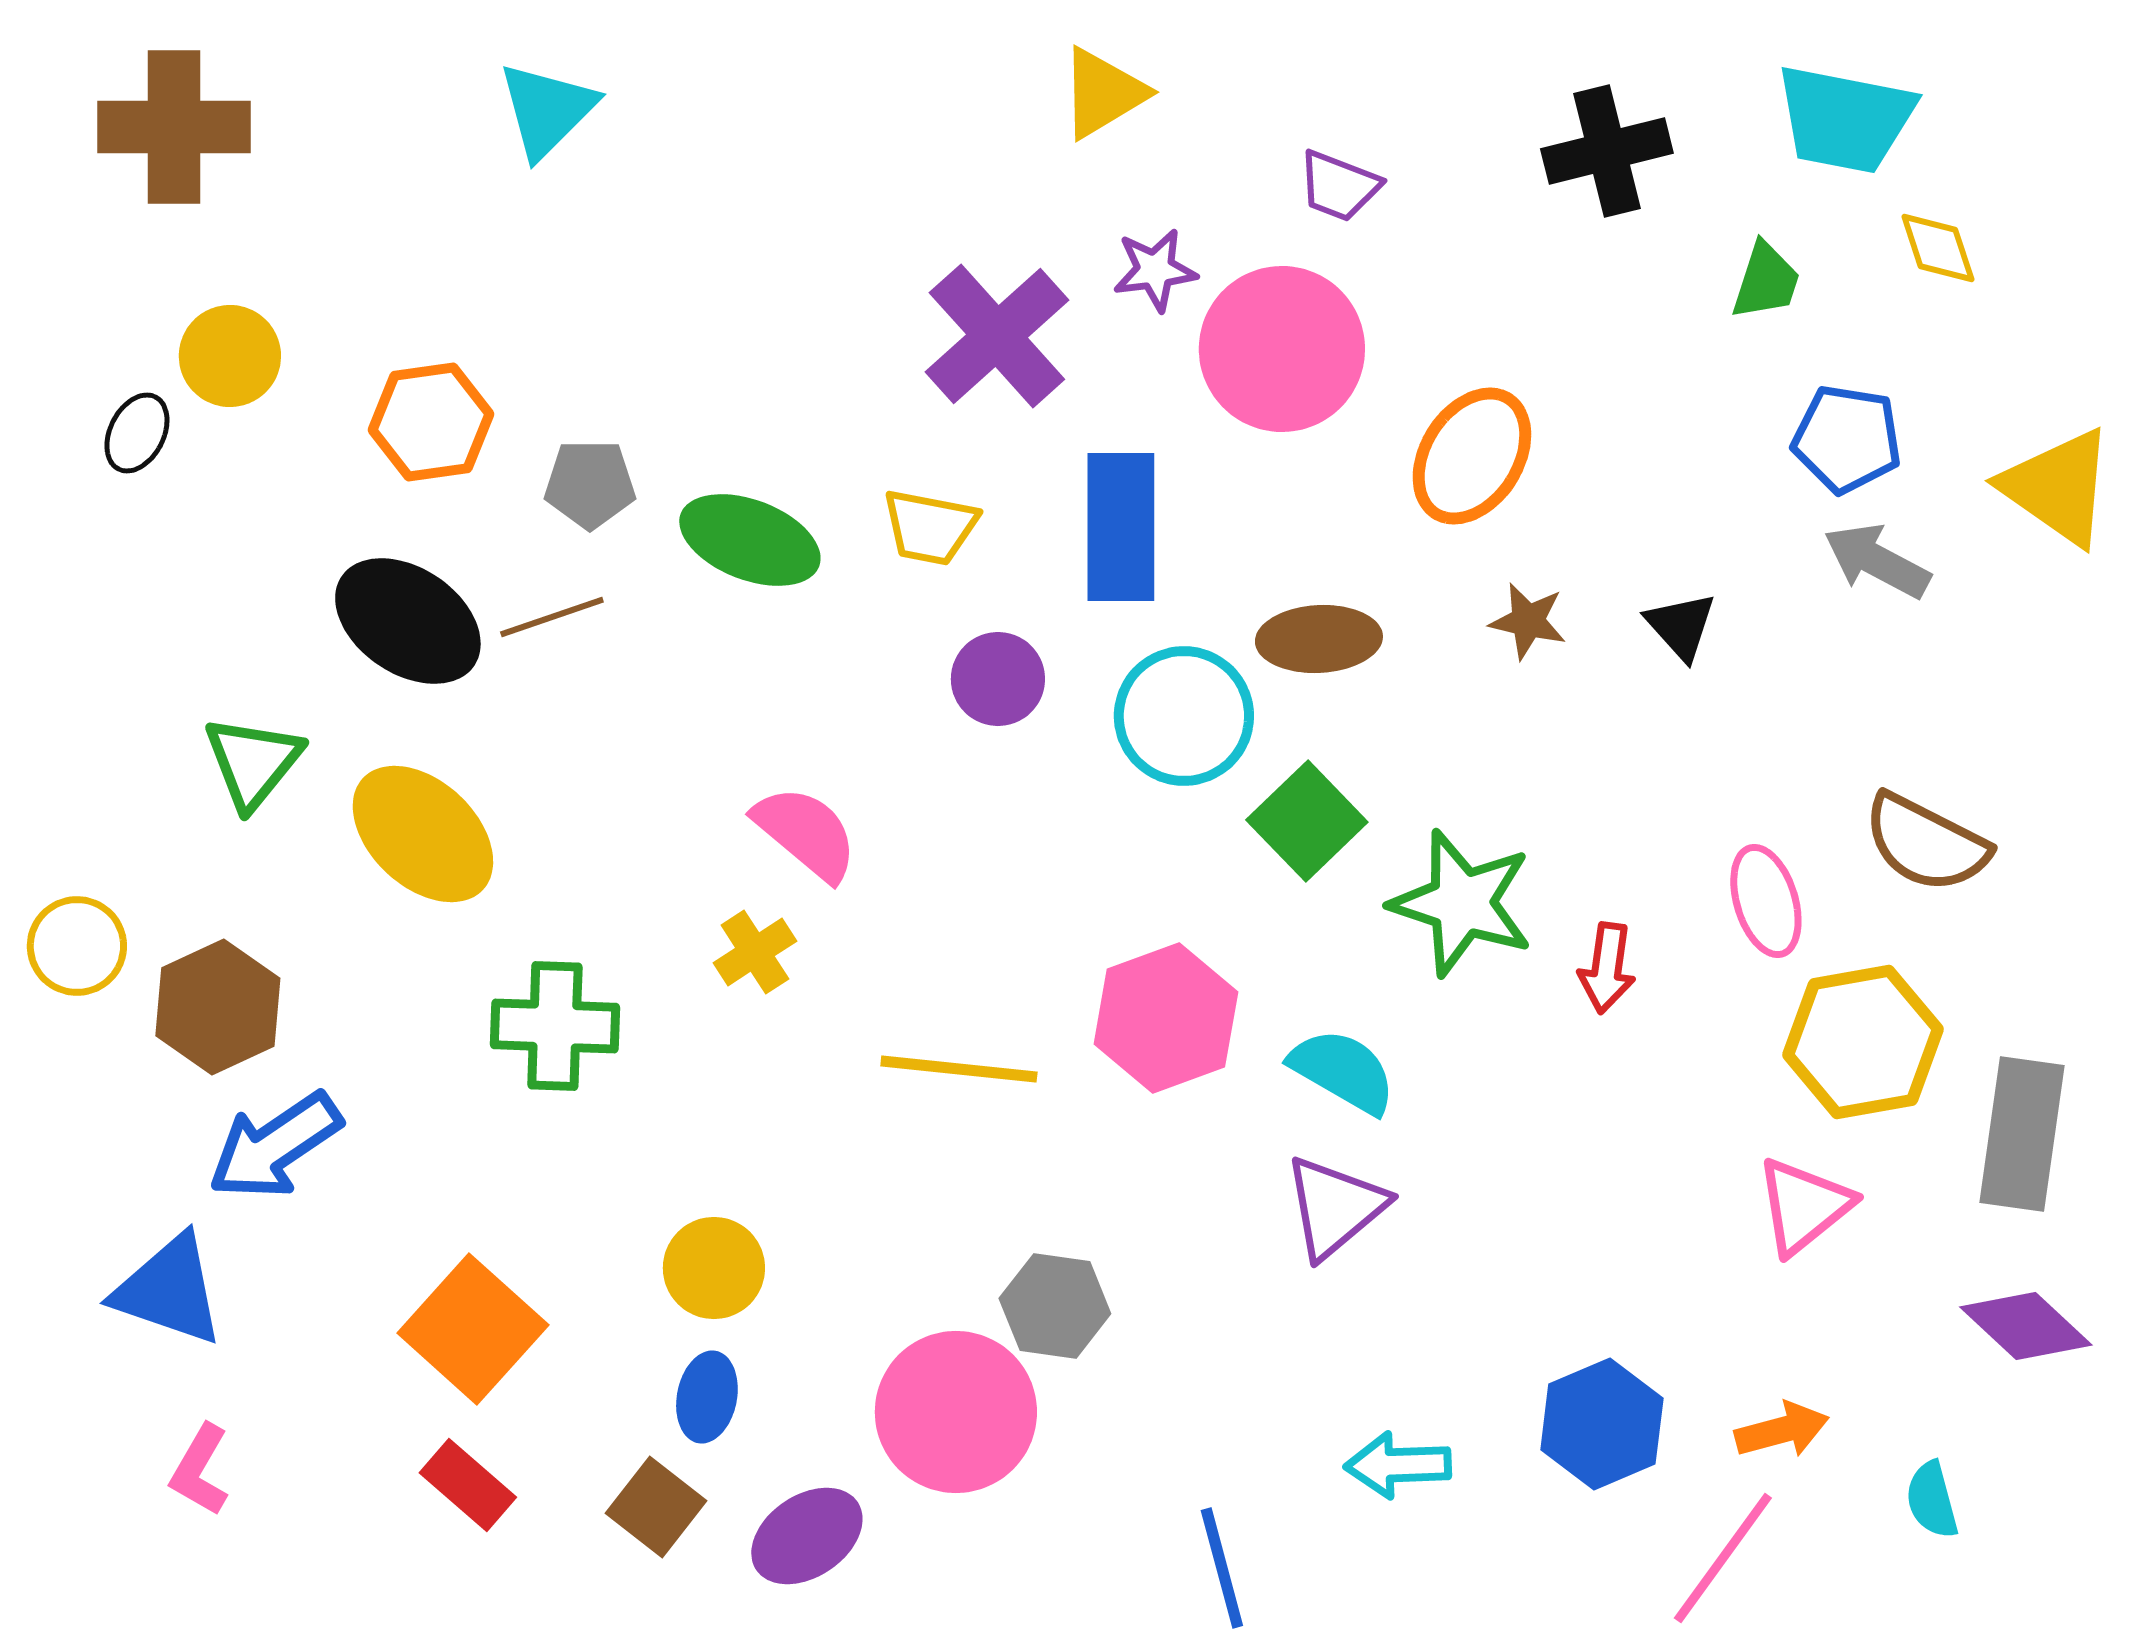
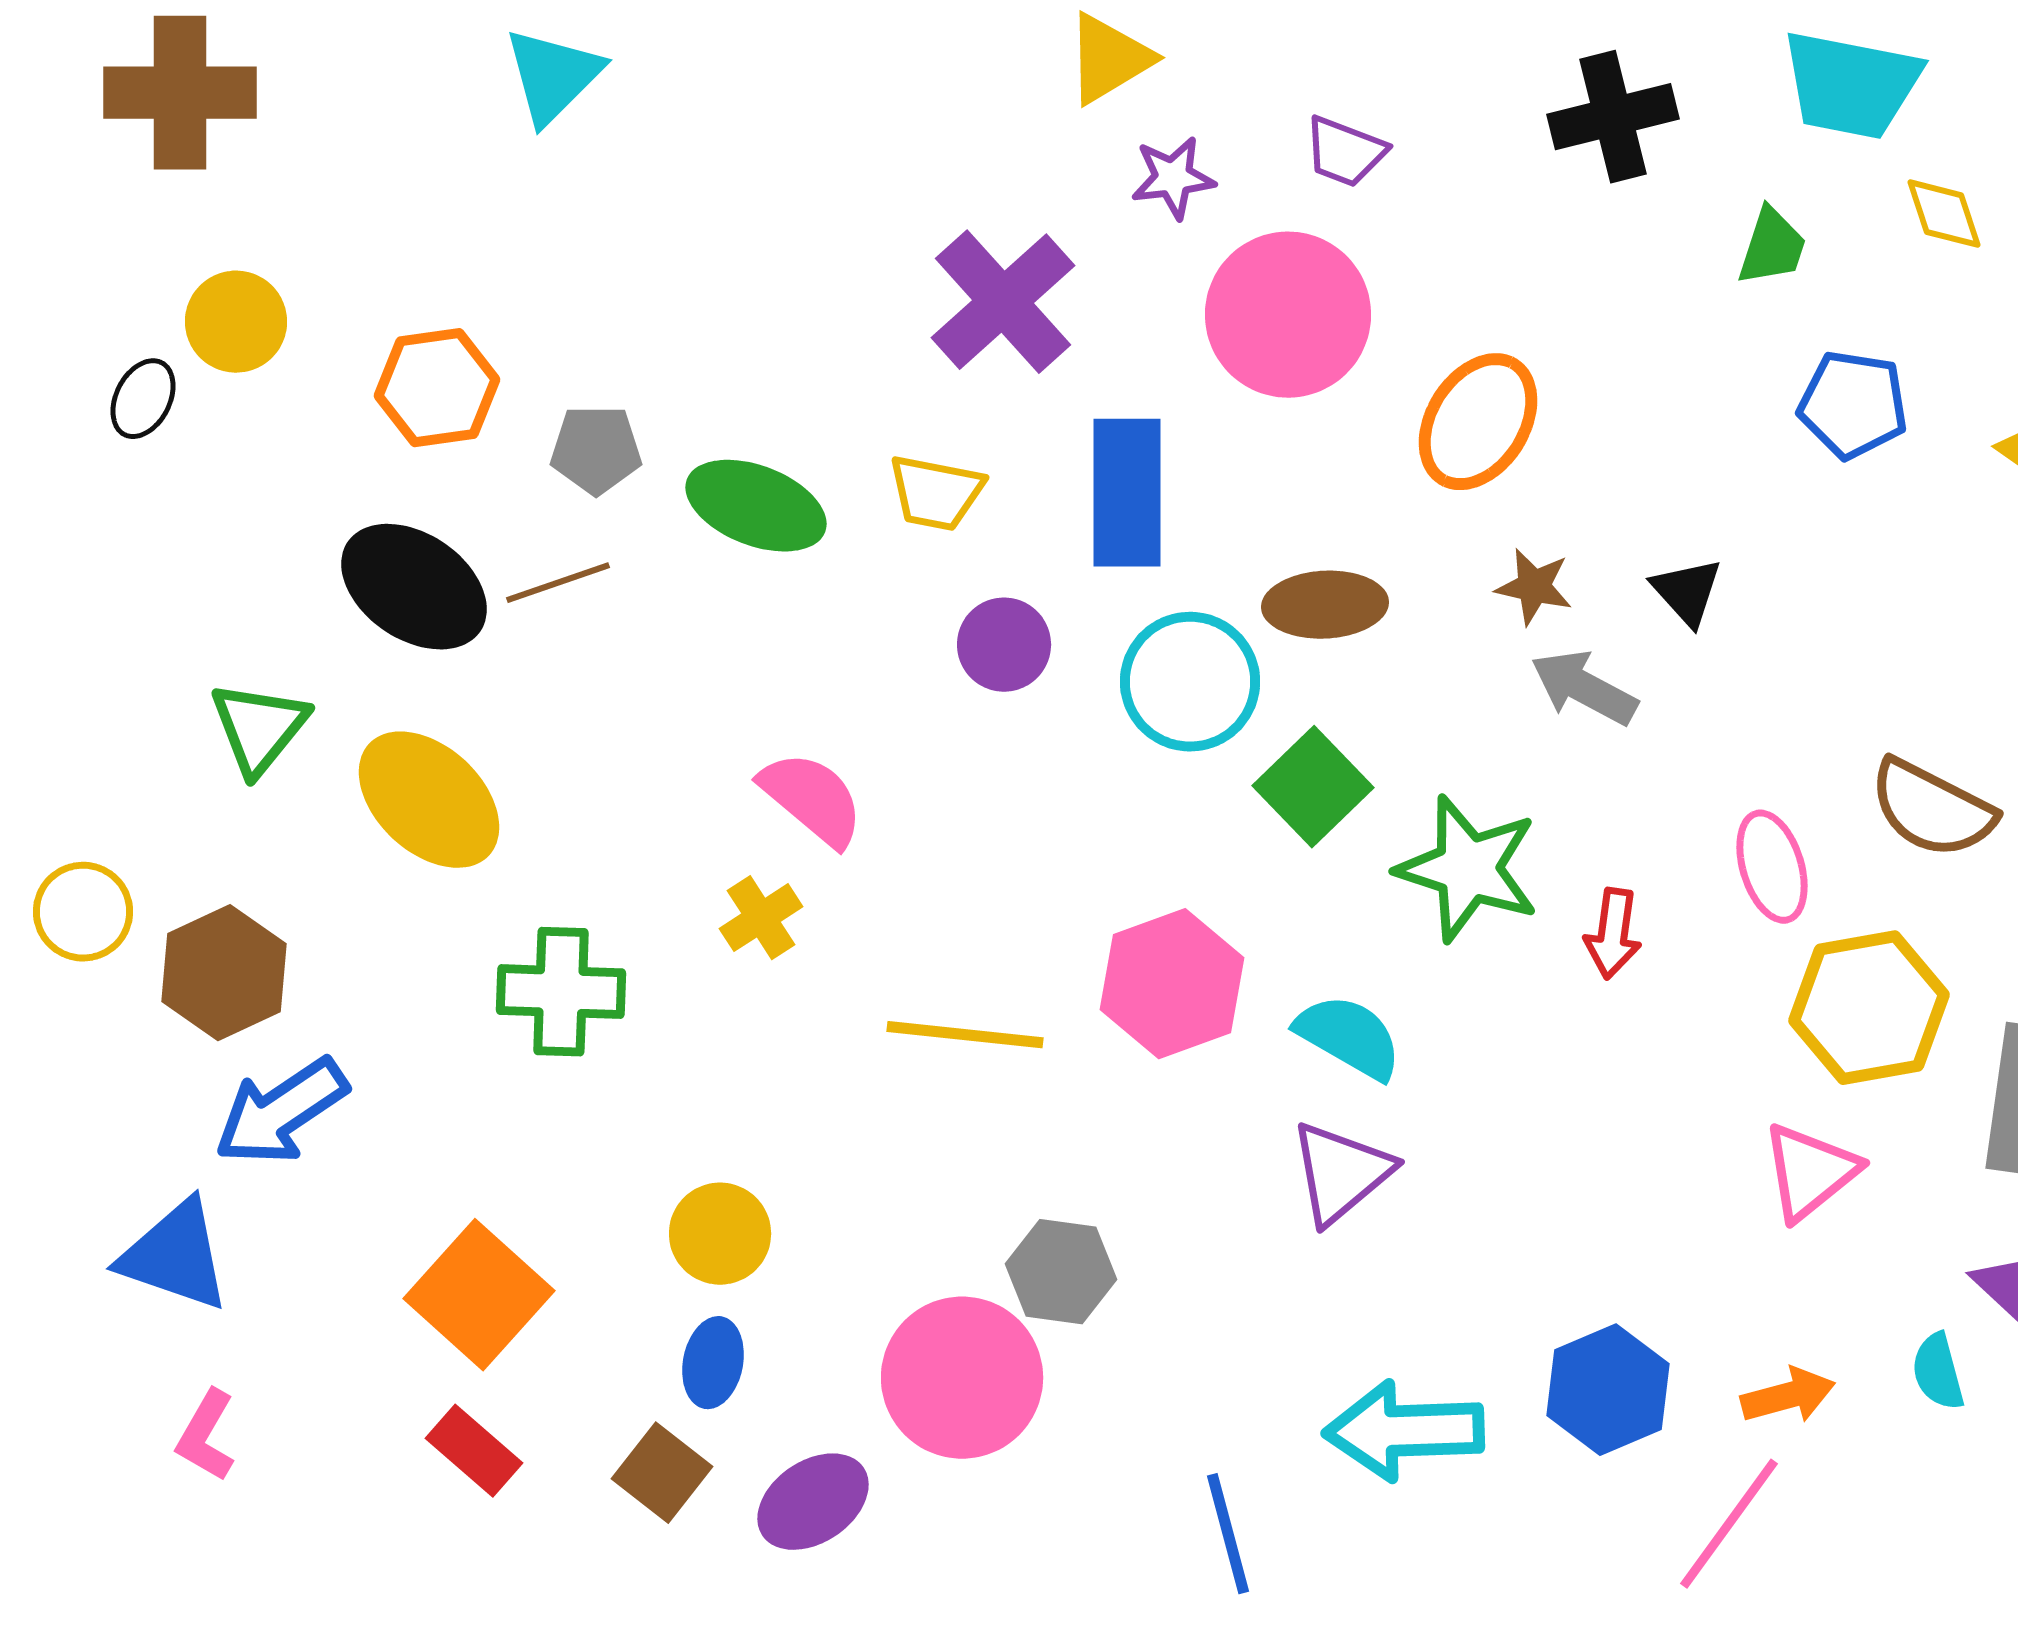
purple star: (1155, 270) -> (1173, 178), moved
gray arrow: (1877, 561) -> (1584, 688), moved
cyan arrow: (1398, 1465) -> (1404, 1431), size x1.5
cyan semicircle: (1932, 1500) -> (1938, 1372), moved

